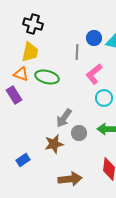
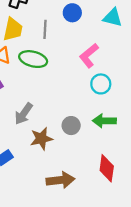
blue circle: (94, 38) -> (72, 13), moved
gray line: (77, 52) -> (45, 29), moved
gray arrow: (64, 118) -> (24, 114), moved

